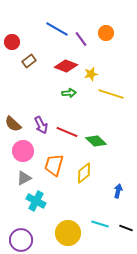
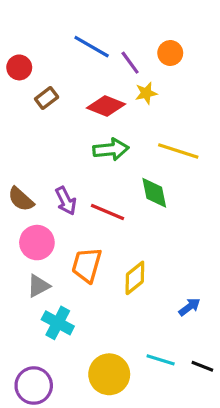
yellow star: (91, 74) -> (146, 93), moved
green arrow: (69, 93) -> (111, 149), size x1.5
green diamond: (96, 141) -> (154, 193), moved, turned 35
blue arrow: (118, 191) -> (190, 307), turned 40

